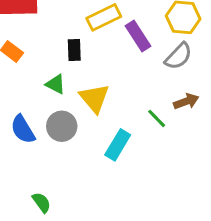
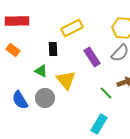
purple rectangle: (138, 36) -> (92, 57), moved
cyan rectangle: (118, 145) -> (99, 124), moved

